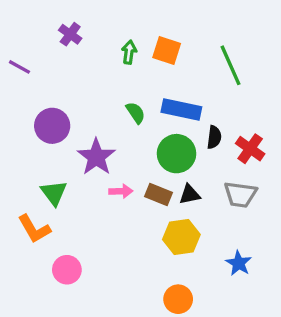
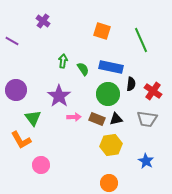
green arrow: (129, 52) -> (63, 61), moved
purple circle: (52, 126) -> (16, 90), moved

